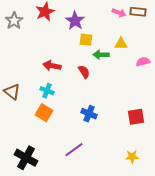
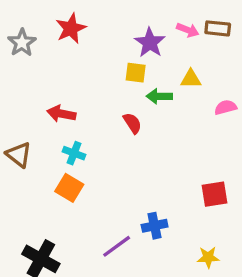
purple star: (75, 21) -> (150, 43), moved
red arrow: (52, 66) -> (61, 114), moved
blue cross: (89, 114) -> (155, 226), moved, turned -35

